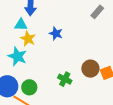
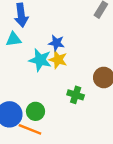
yellow star: (28, 39) -> (58, 60), moved
cyan star: (17, 56) -> (40, 60), moved

